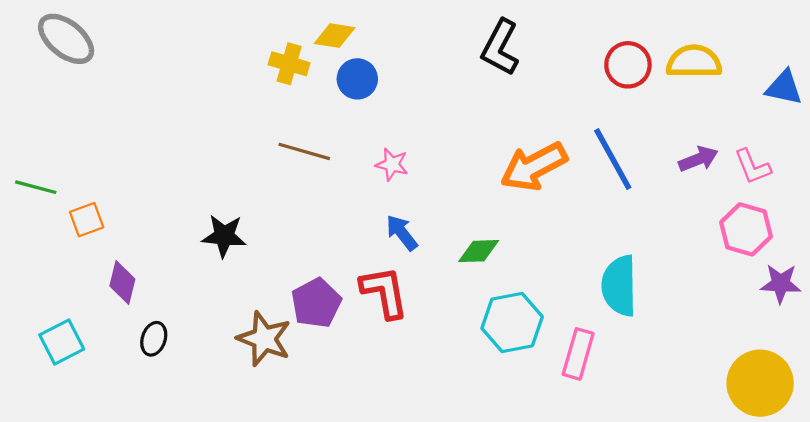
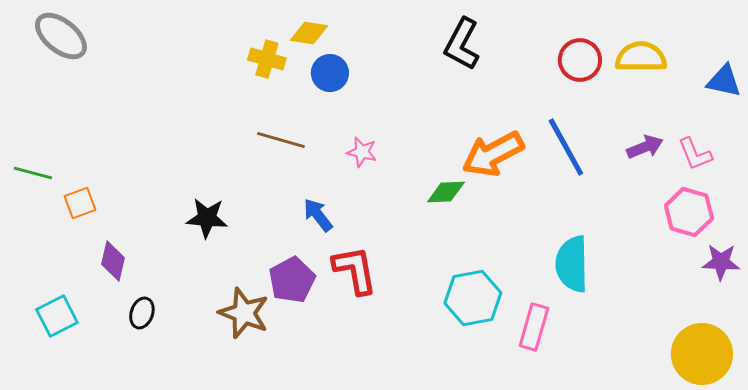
blue arrow: (402, 233) -> (318, 215), moved
green diamond: (479, 251) -> (446, 192), moved

